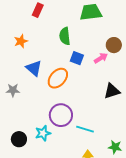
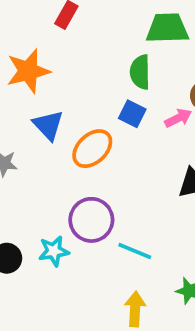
green semicircle: (65, 36) -> (140, 72), moved
orange star: (21, 41) -> (28, 71), size x1.6

